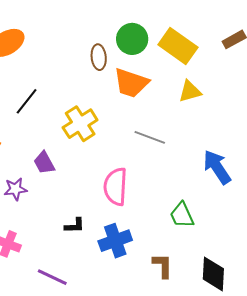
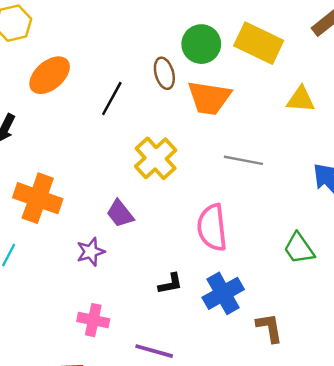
yellow triangle: (190, 91) -> (301, 99), moved, turned 30
black line: (27, 101) -> (112, 99), moved
brown L-shape: (163, 266) -> (269, 328), moved

